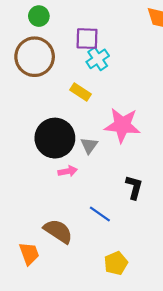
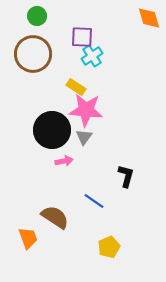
pink star: (122, 125) -> (86, 110), moved

